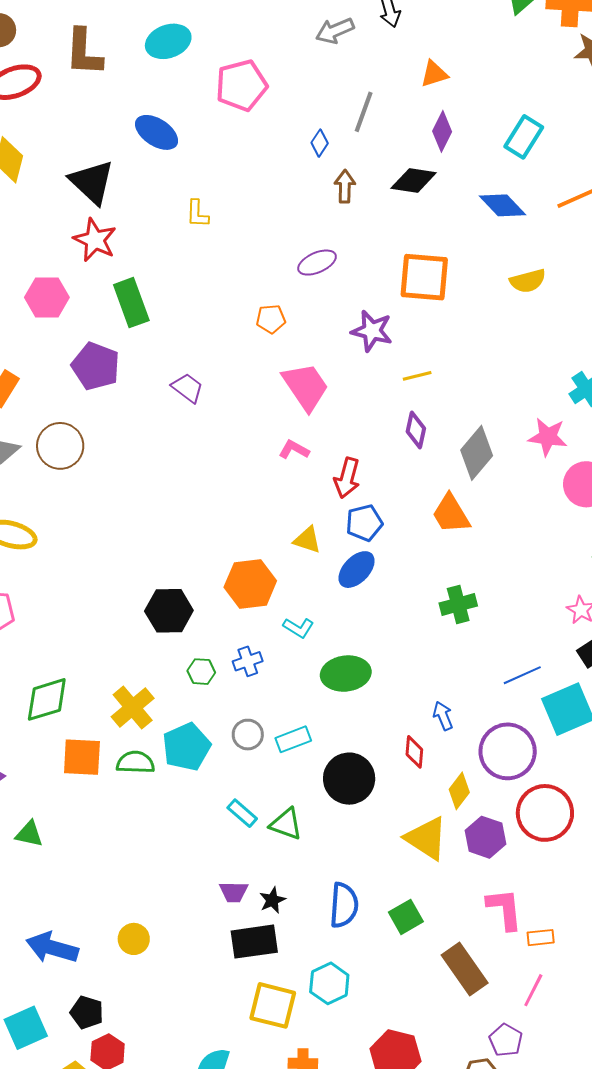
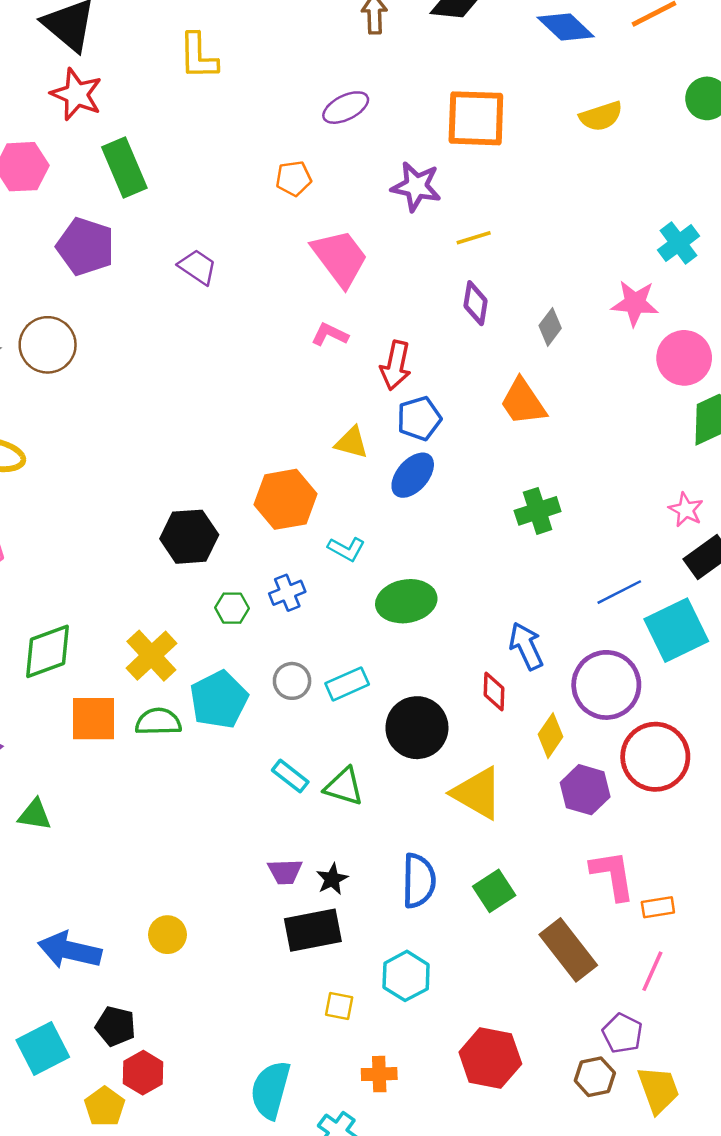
yellow L-shape: (197, 214) -> (198, 56), size x1.4
gray diamond: (477, 453) -> (550, 327), size x0.6
blue arrow: (443, 716) -> (526, 646), size x1.4
yellow triangle: (426, 838) -> (477, 793), moved
yellow square: (273, 1005) -> (339, 1006), size x0.5

